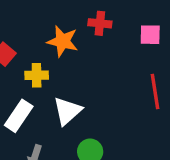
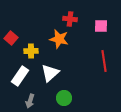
orange star: (63, 41) -> (59, 39), moved

